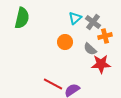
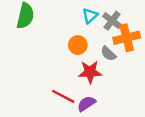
orange cross: (105, 36) -> (127, 38), size x1.5
red star: (101, 64) -> (90, 72), moved

